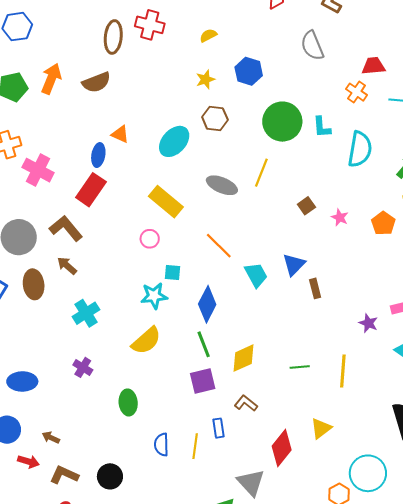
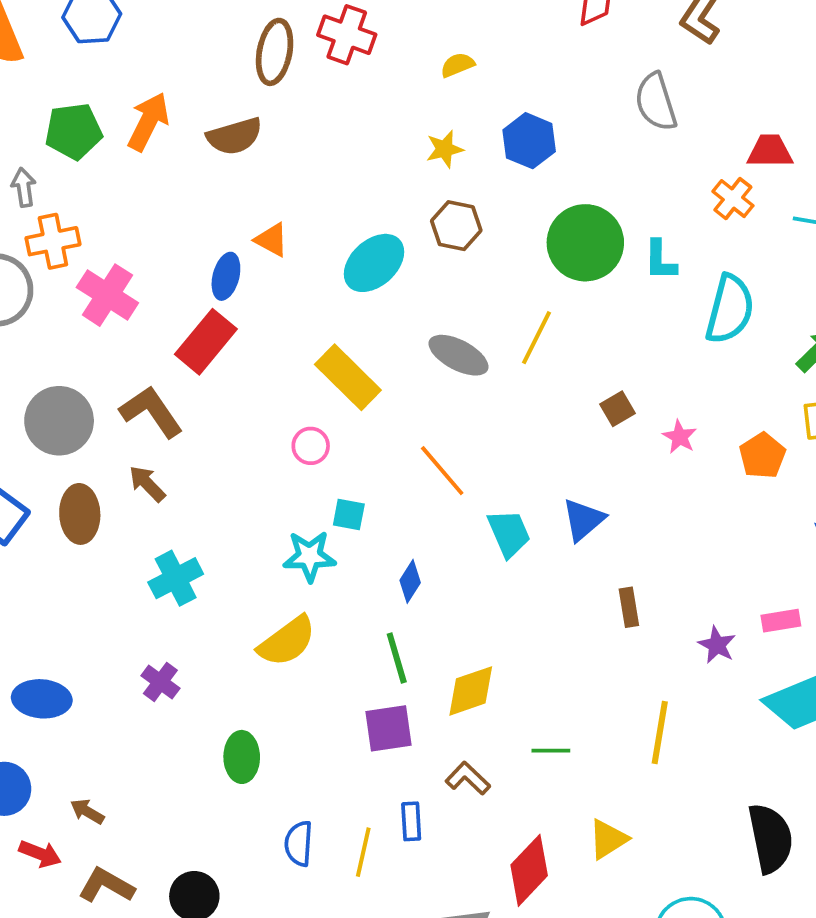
brown rectangle: (315, 288) -> (629, 607), moved
blue diamond: (207, 304) -> (410, 581), size x0.6
green line: (300, 367) -> (551, 751), moved

